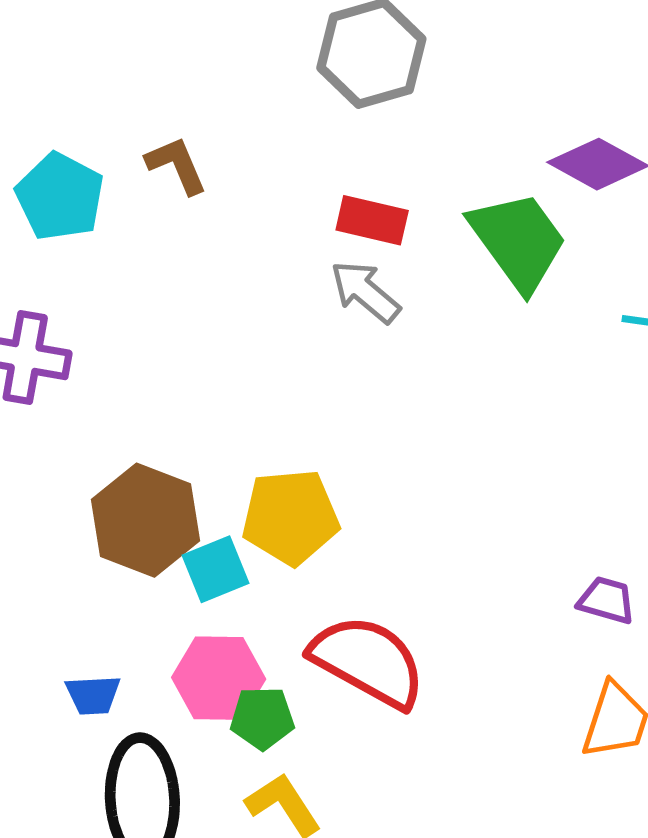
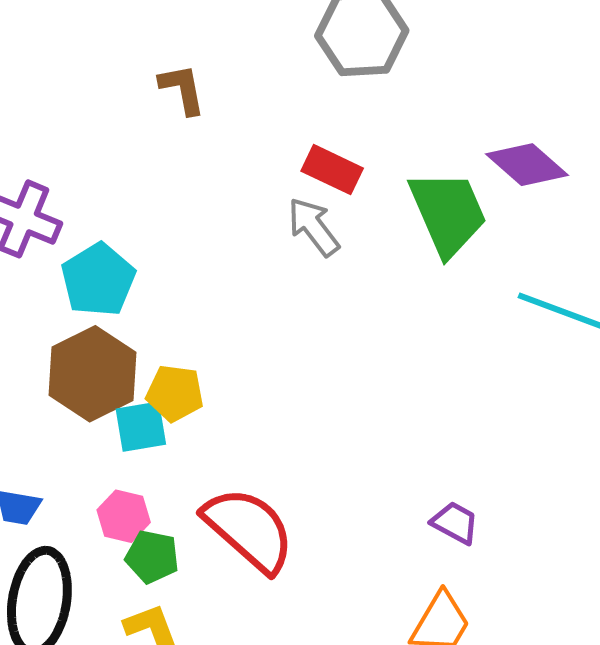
cyan pentagon: (60, 197) -> (98, 280), moved
yellow pentagon: (290, 517) -> (175, 393), moved, size x0.7
pink hexagon: (219, 678) -> (124, 516), size x0.7

